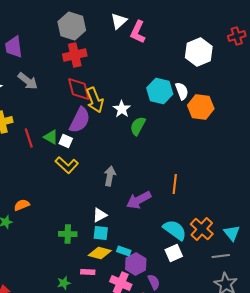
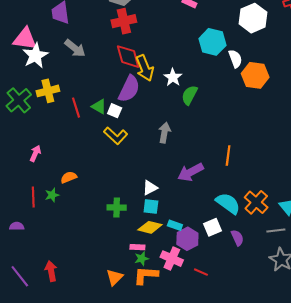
cyan hexagon: (160, 91) -> (212, 42), moved
gray arrow: (110, 176) -> (165, 133), moved
white square: (174, 253) -> (212, 227), moved
purple semicircle: (154, 282) -> (237, 238), moved
green star: (64, 283) -> (142, 259), moved

